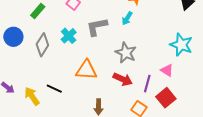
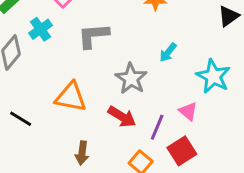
cyan arrow: (127, 18) -> (168, 52), moved
cyan cross: (69, 36) -> (41, 29), moved

